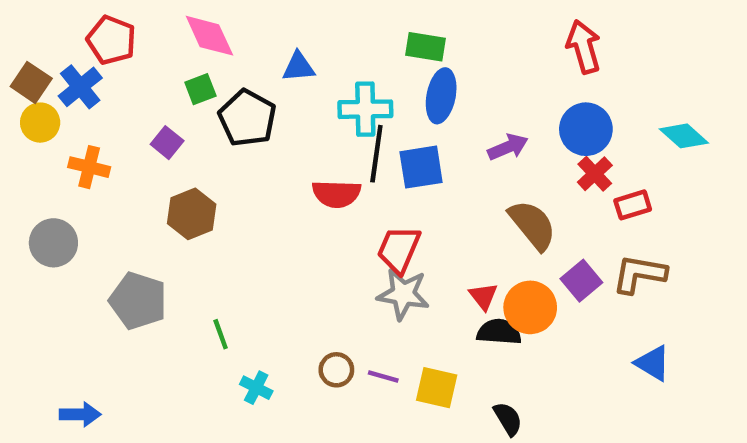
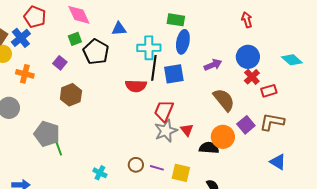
red arrow: (584, 47) -> (247, 20), size x0.7
gray star: (403, 294) -> (166, 131), turned -30
red triangle: (483, 296) -> (187, 130), moved
green line: (221, 334) -> (59, 149), moved

